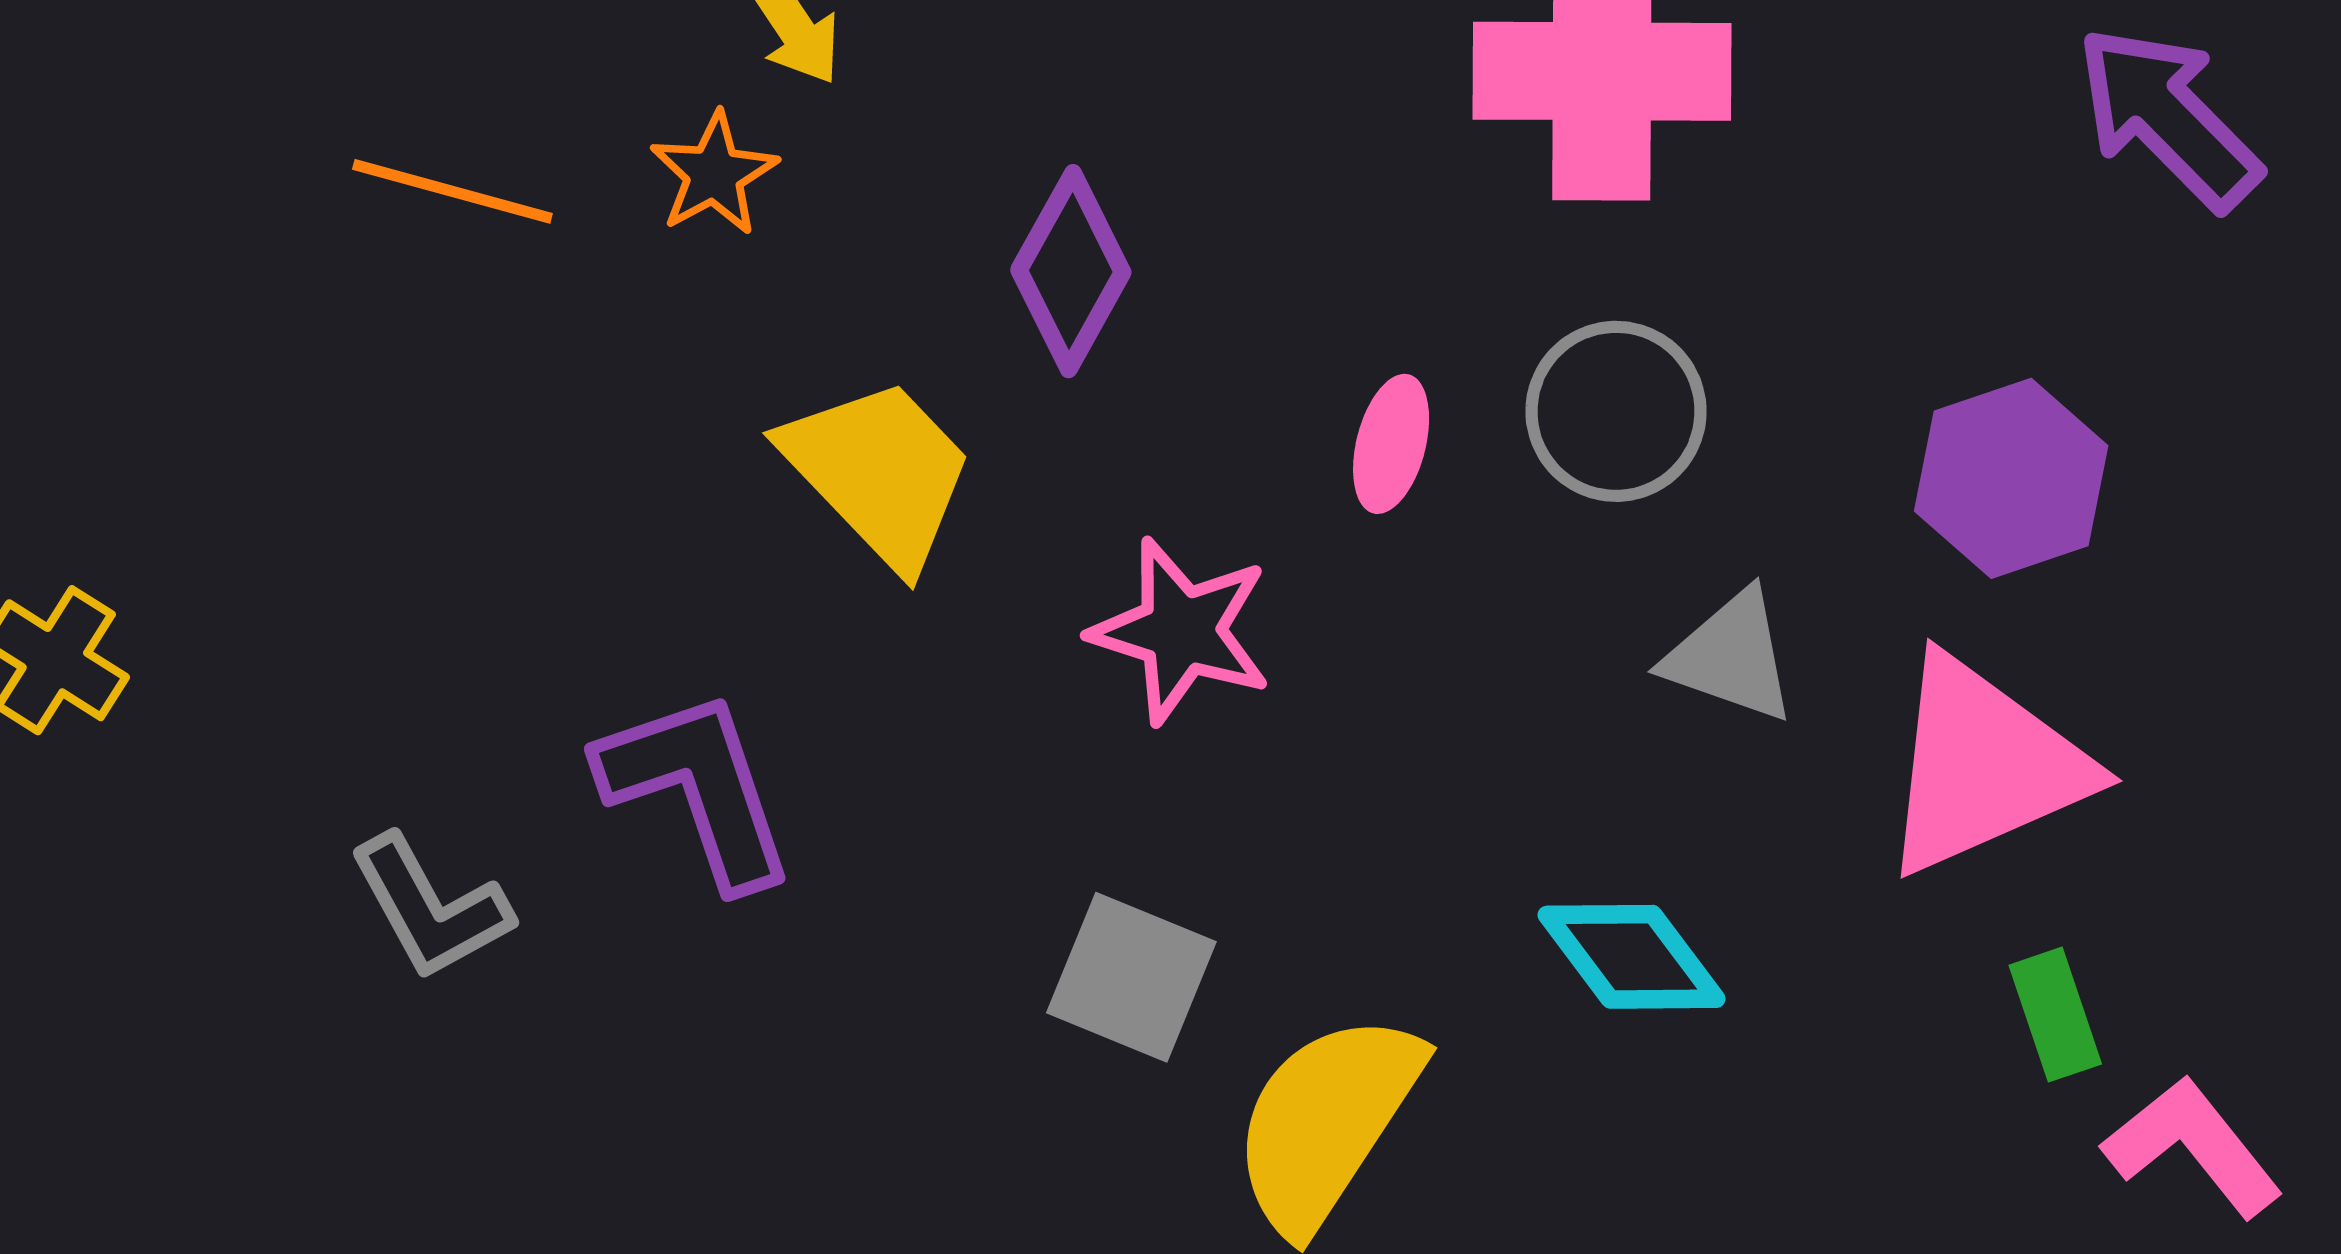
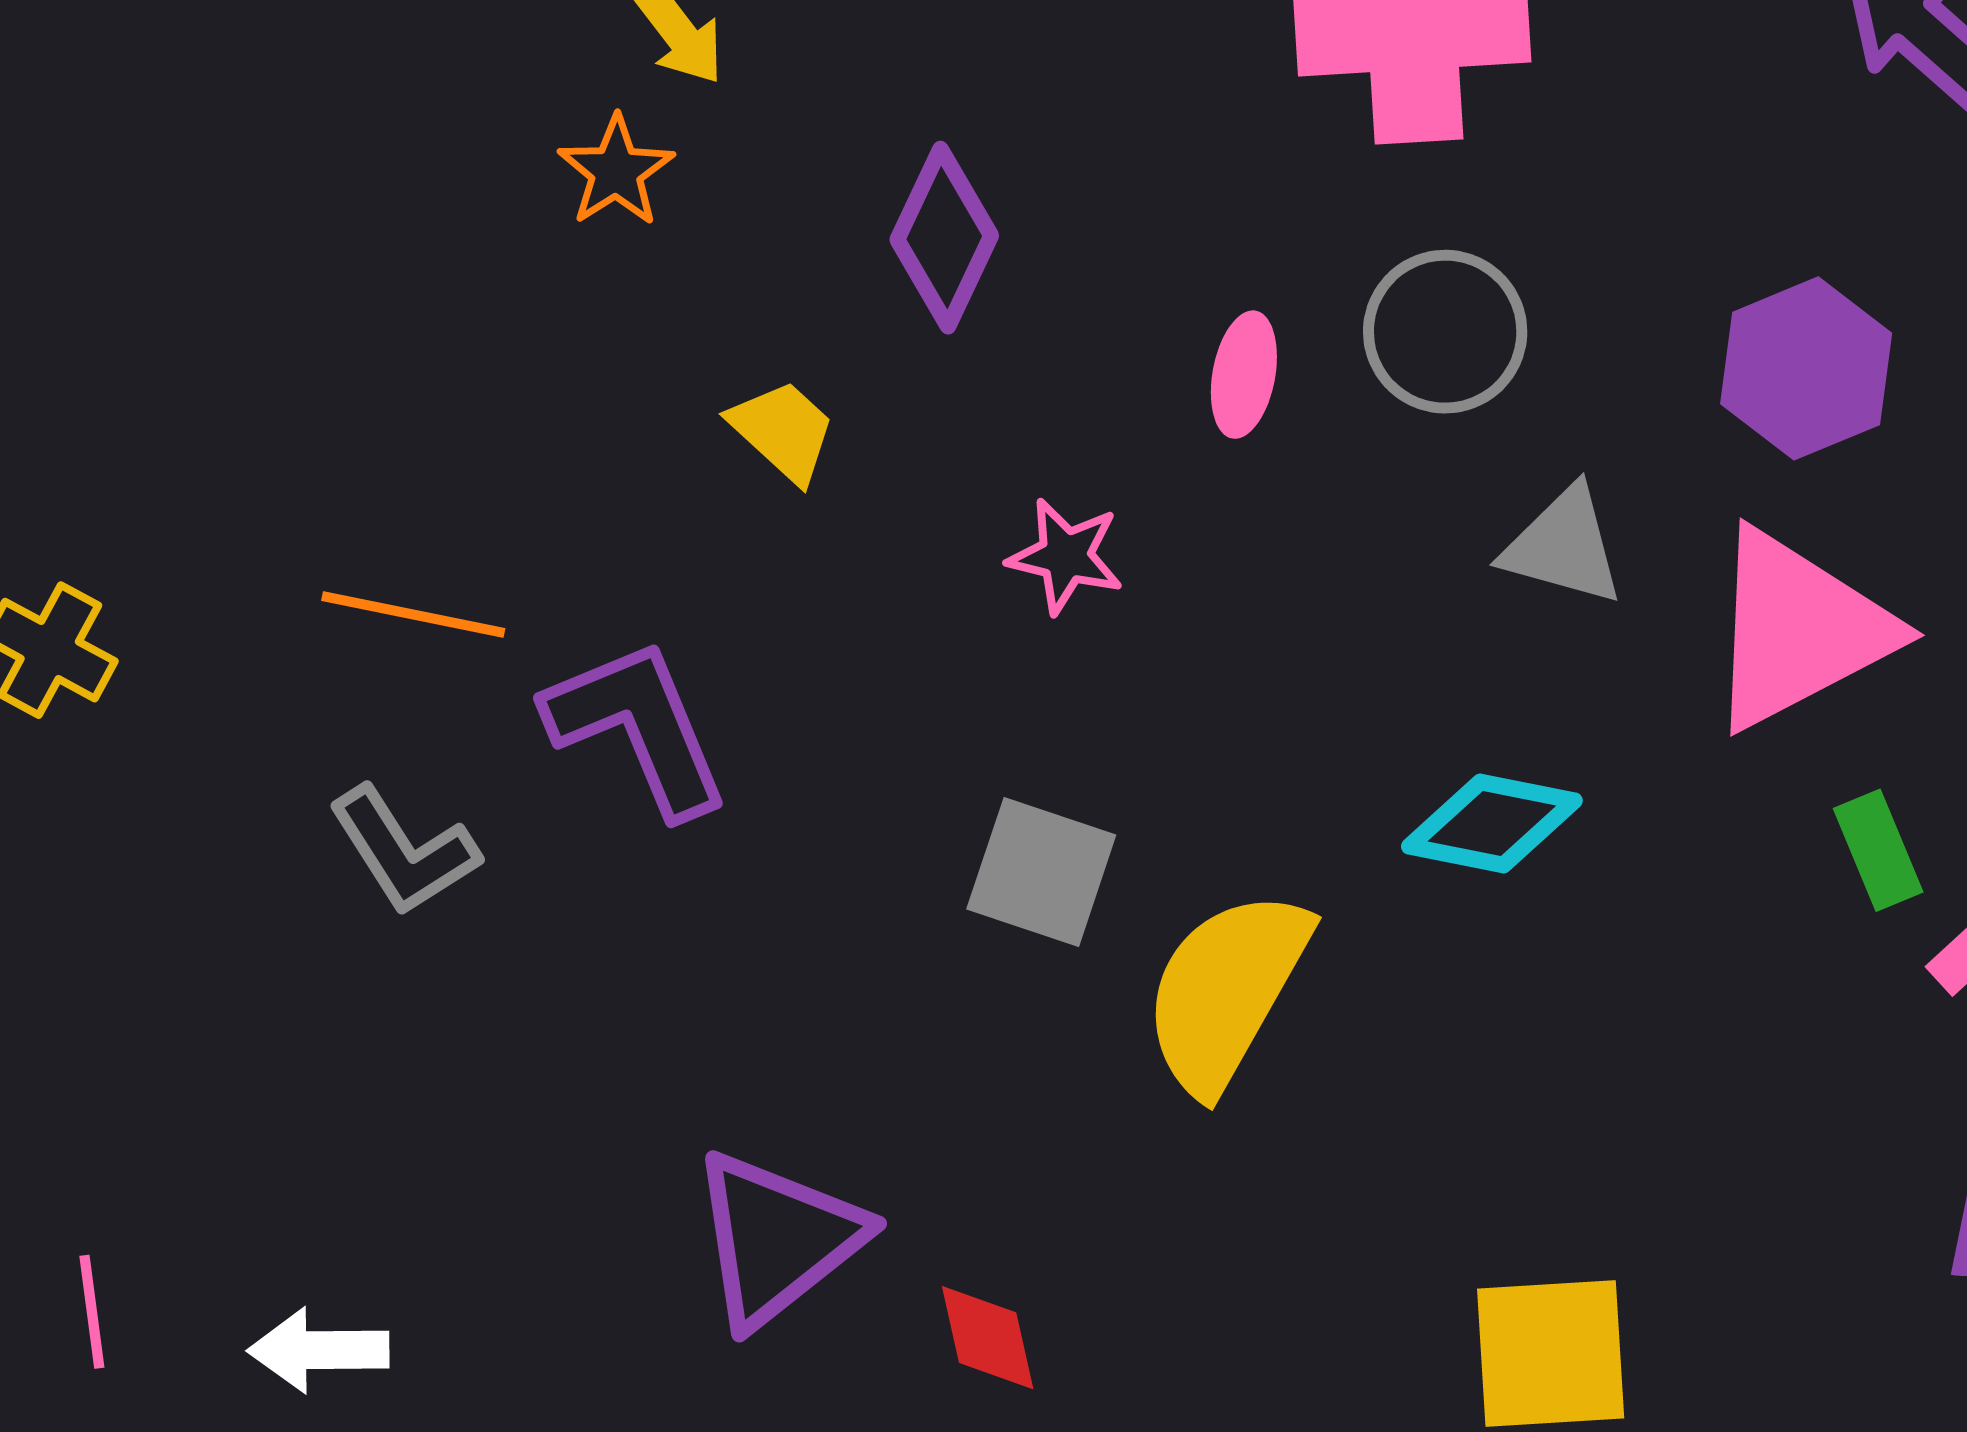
orange line: (452, 191) -> (413, 614), moved
yellow trapezoid: (879, 472) -> (783, 431), size x0.6
pink star: (1181, 631) -> (1066, 556), size x0.7
cyan diamond: (1631, 957) -> (1492, 823), turned -38

